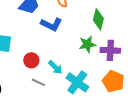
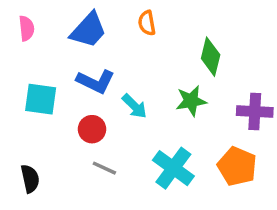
blue L-shape: (51, 24) -> (96, 81), moved
purple cross: (110, 50) -> (255, 111), moved
cyan arrow: (55, 67) -> (134, 106), moved

